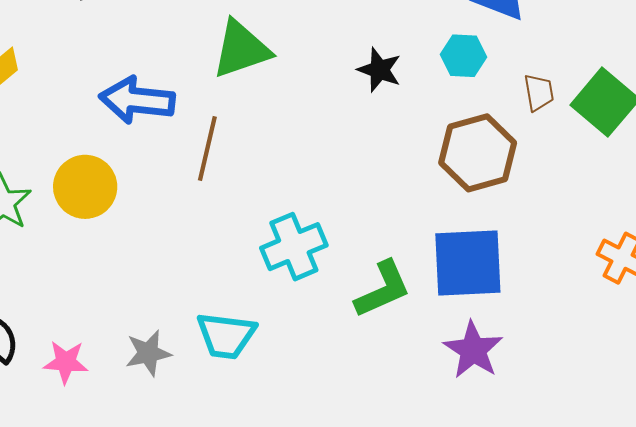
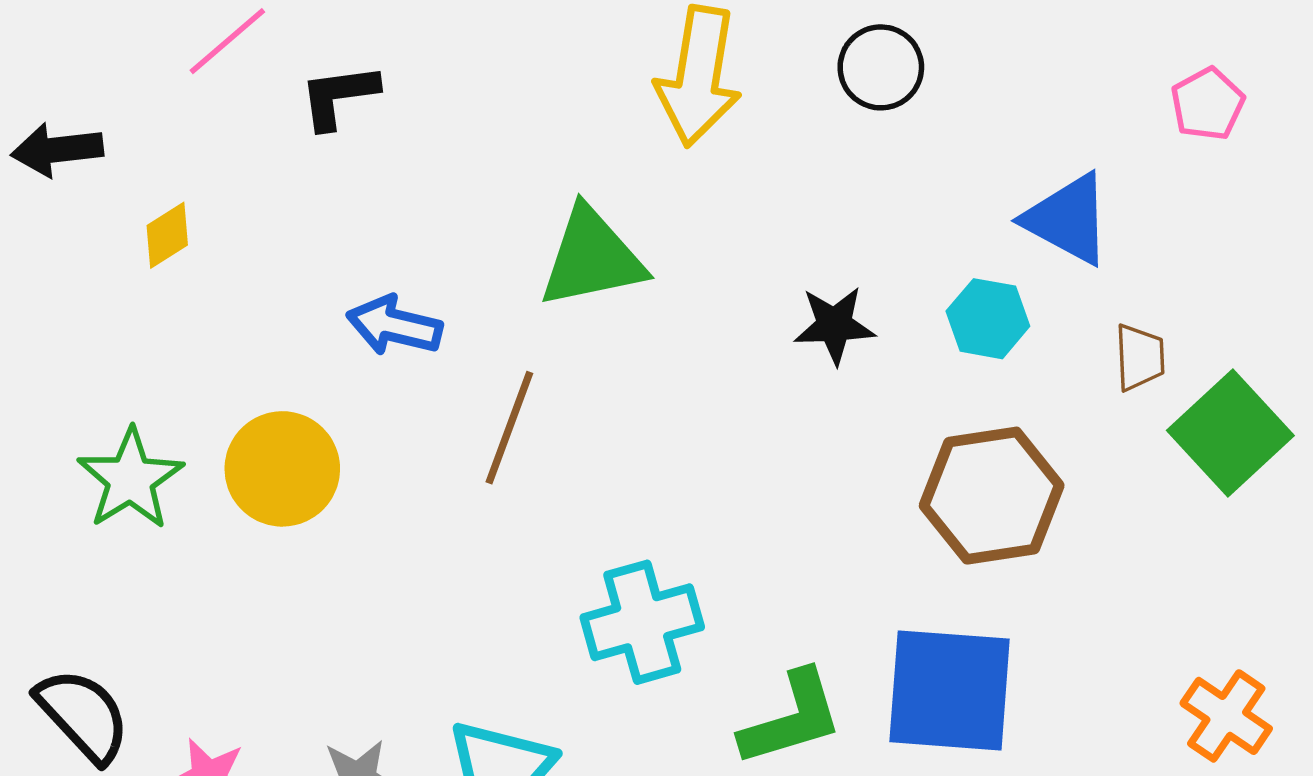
black star: (379, 70) -> (834, 325), turned -30
brown trapezoid: (539, 93) -> (1140, 357), moved
blue arrow: (137, 100) -> (394, 326), size x0.7

